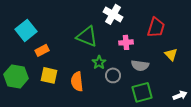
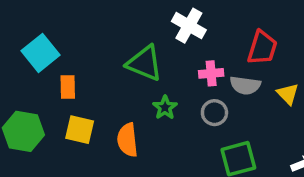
orange rectangle: (42, 50) -> (68, 87), turned -64
gray semicircle: (140, 65) -> (245, 85), moved
gray circle: (113, 75) -> (214, 113), moved

